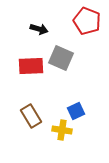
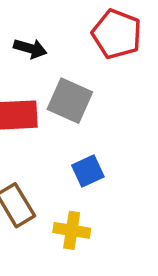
blue square: (76, 111) -> (88, 171), moved

